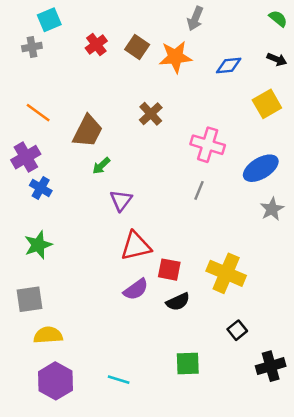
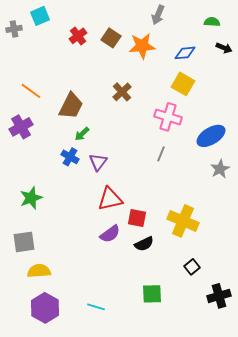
green semicircle: (278, 19) -> (212, 22), moved, turned -35
gray cross: (32, 47) -> (14, 29), moved
yellow square: (267, 104) -> (183, 84), moved, turned -30
blue cross: (41, 188) -> (70, 157), moved

